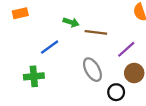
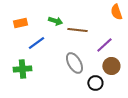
orange rectangle: (20, 13) -> (20, 23), moved

